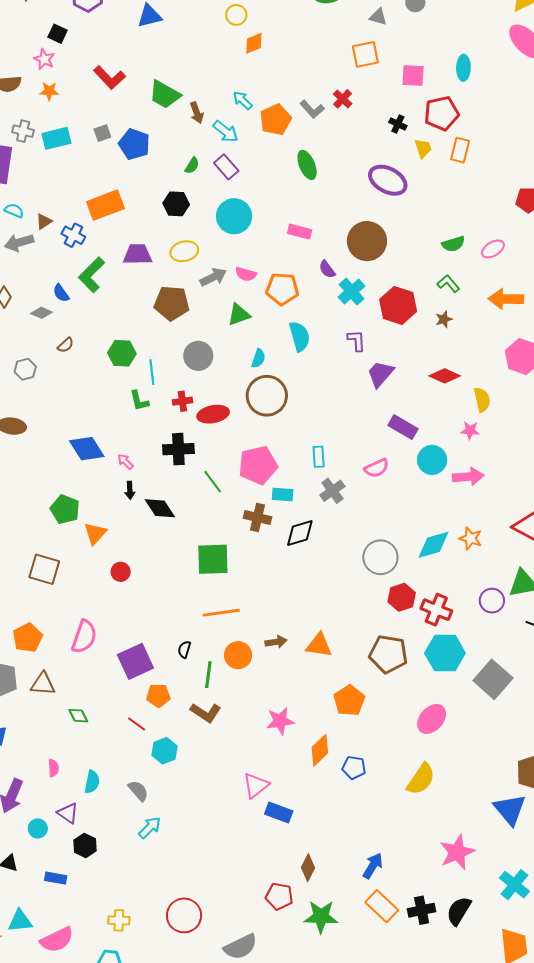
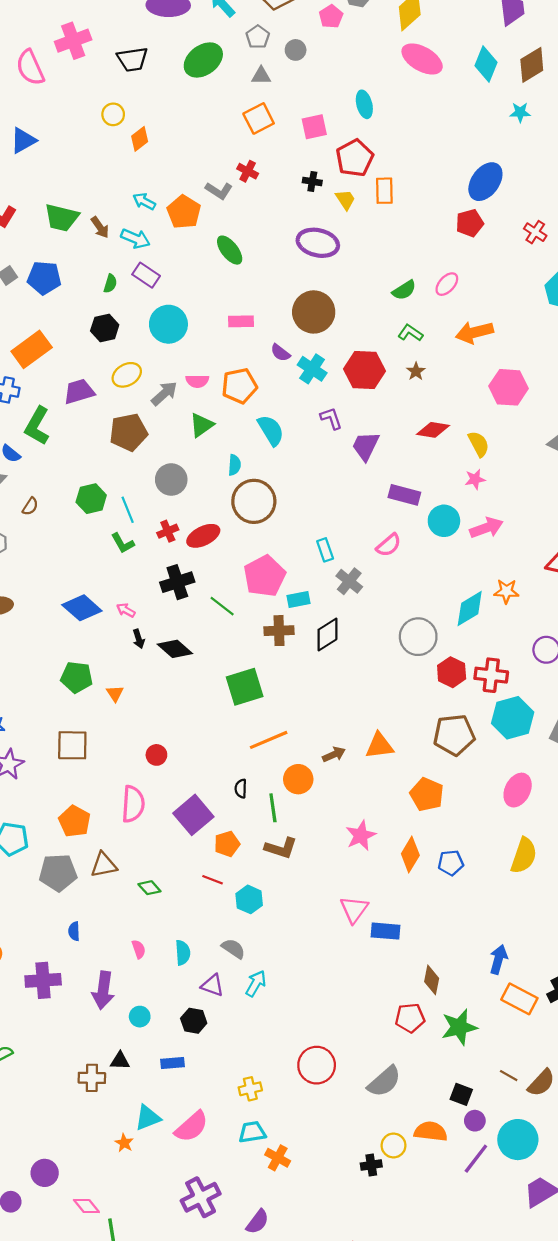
orange triangle: (95, 533) -> (115, 693), size x0.7
red circle: (121, 572) -> (156, 755), moved
purple triangle: (68, 813) -> (213, 985), moved

